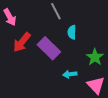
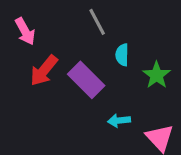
green star: (95, 57) -> (157, 75), moved

